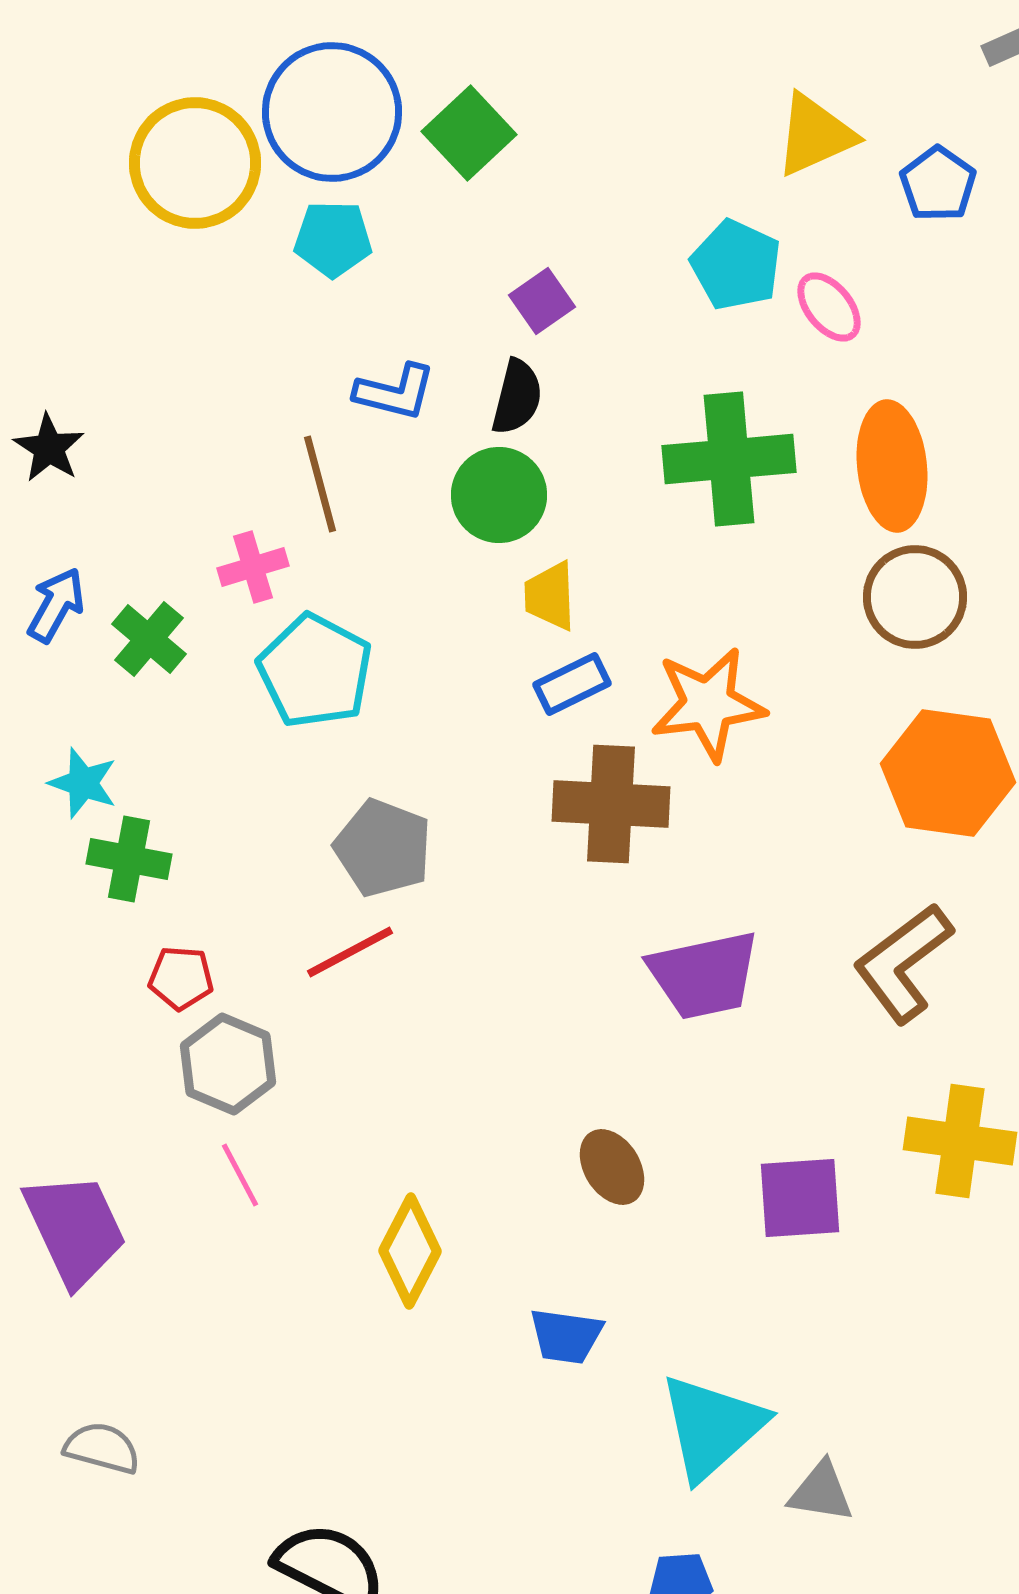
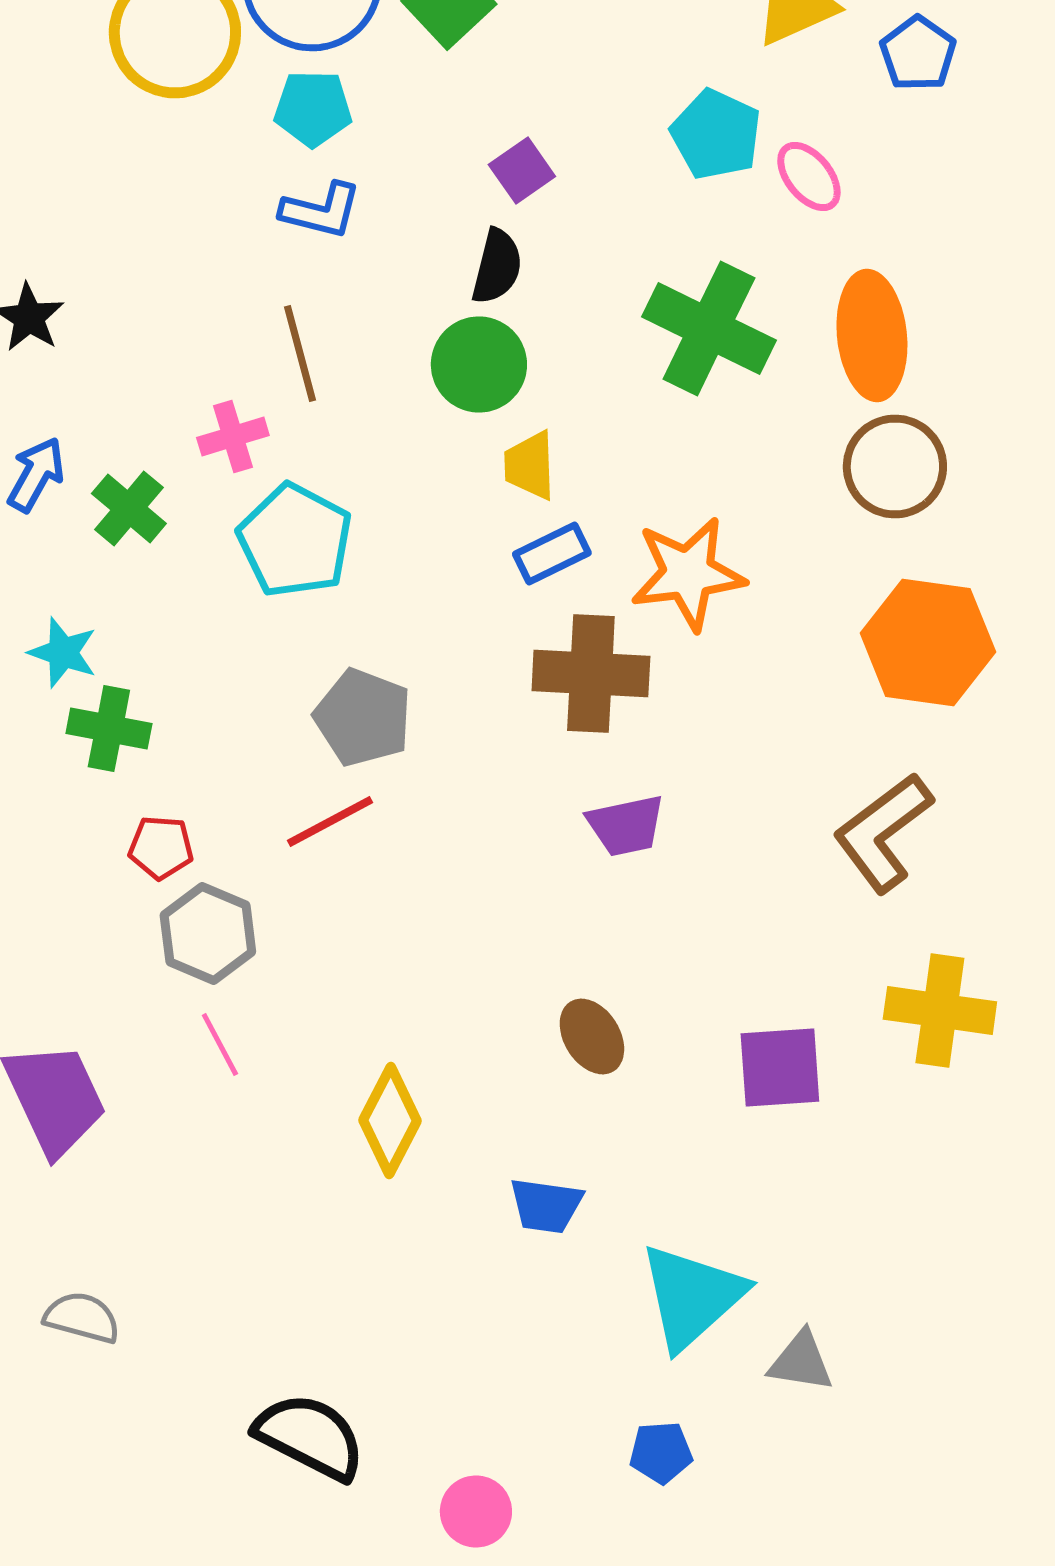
blue L-shape: (395, 392) -> (321, 210), moved
green cross: (729, 459) -> (709, 328), turned 31
purple trapezoid: (704, 975) -> (626, 826), moved, size x0.7

